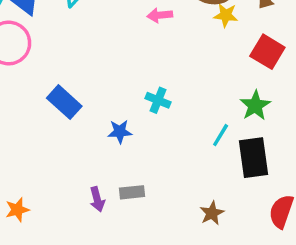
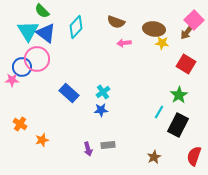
cyan cross: (158, 100) -> (103, 92), moved, turned 32
black rectangle: (253, 158) -> (178, 125), turned 35
orange star: (17, 210) -> (42, 140), moved

